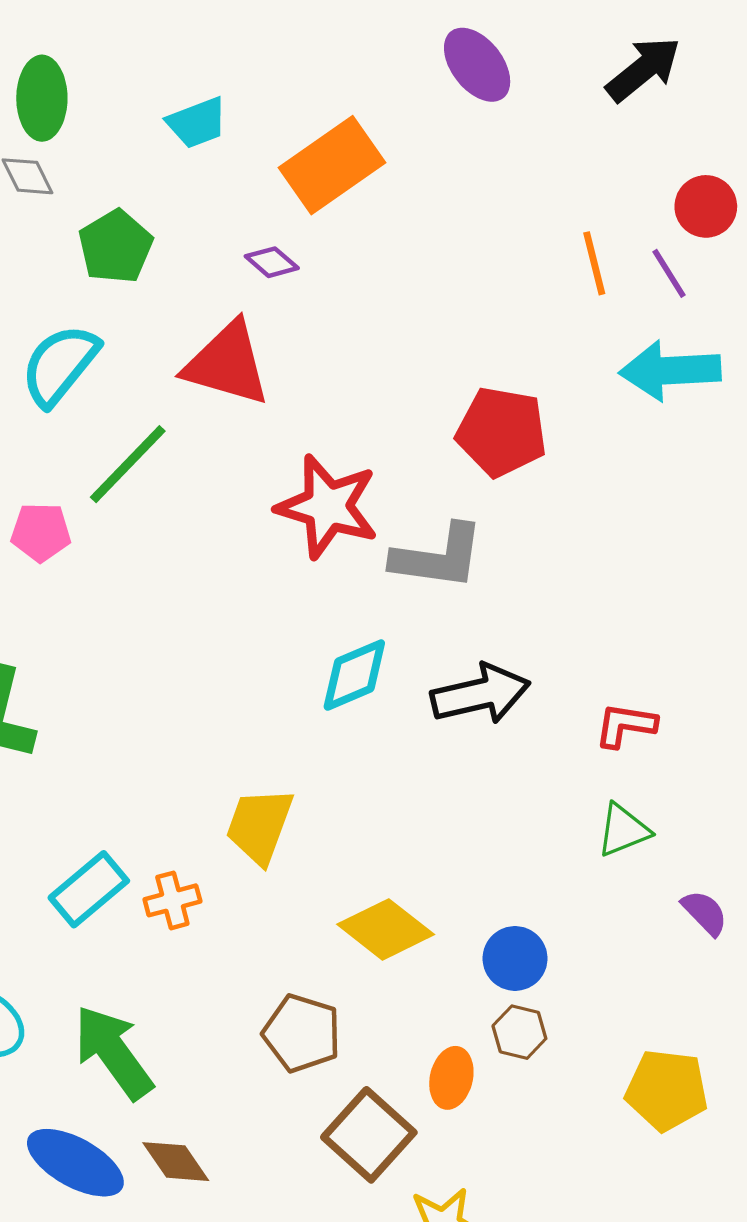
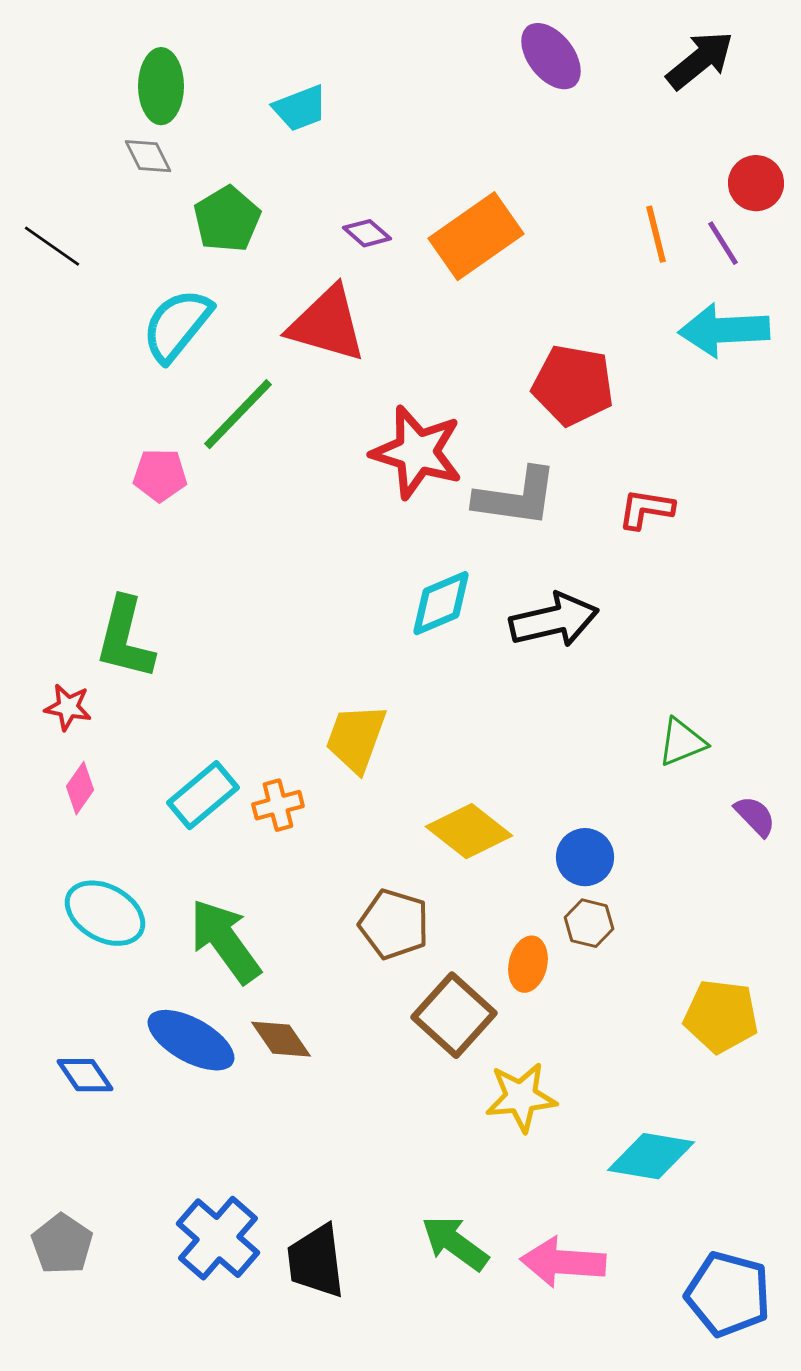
orange rectangle: (332, 165) -> (476, 236), moved
red L-shape: (625, 725) -> (646, 509), moved
yellow pentagon: (667, 1090) -> (721, 1016), moved

